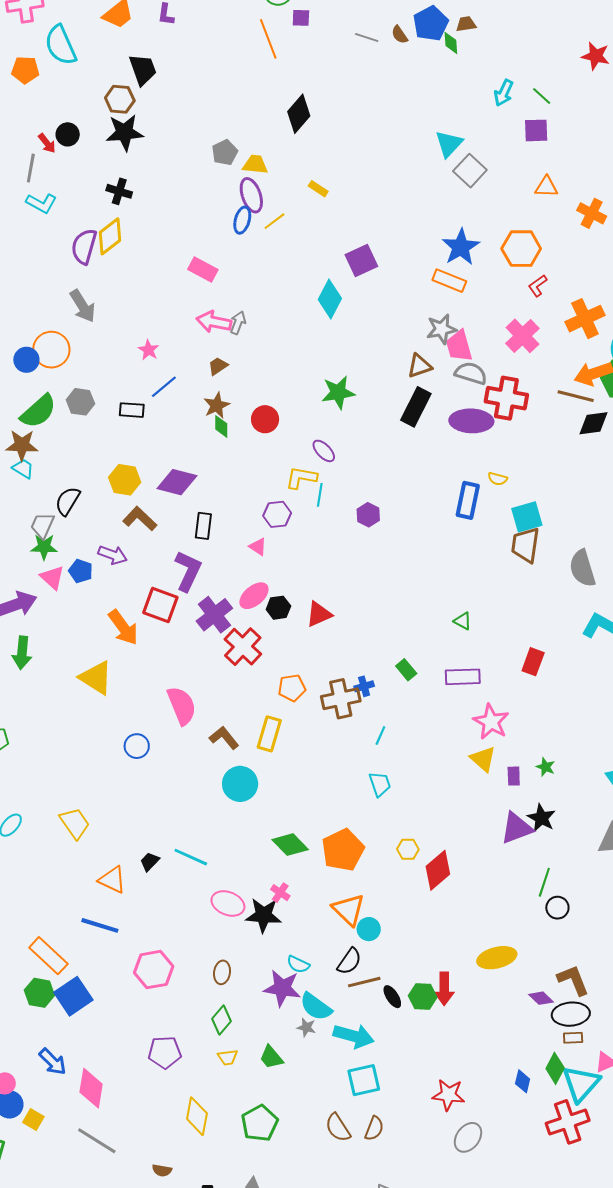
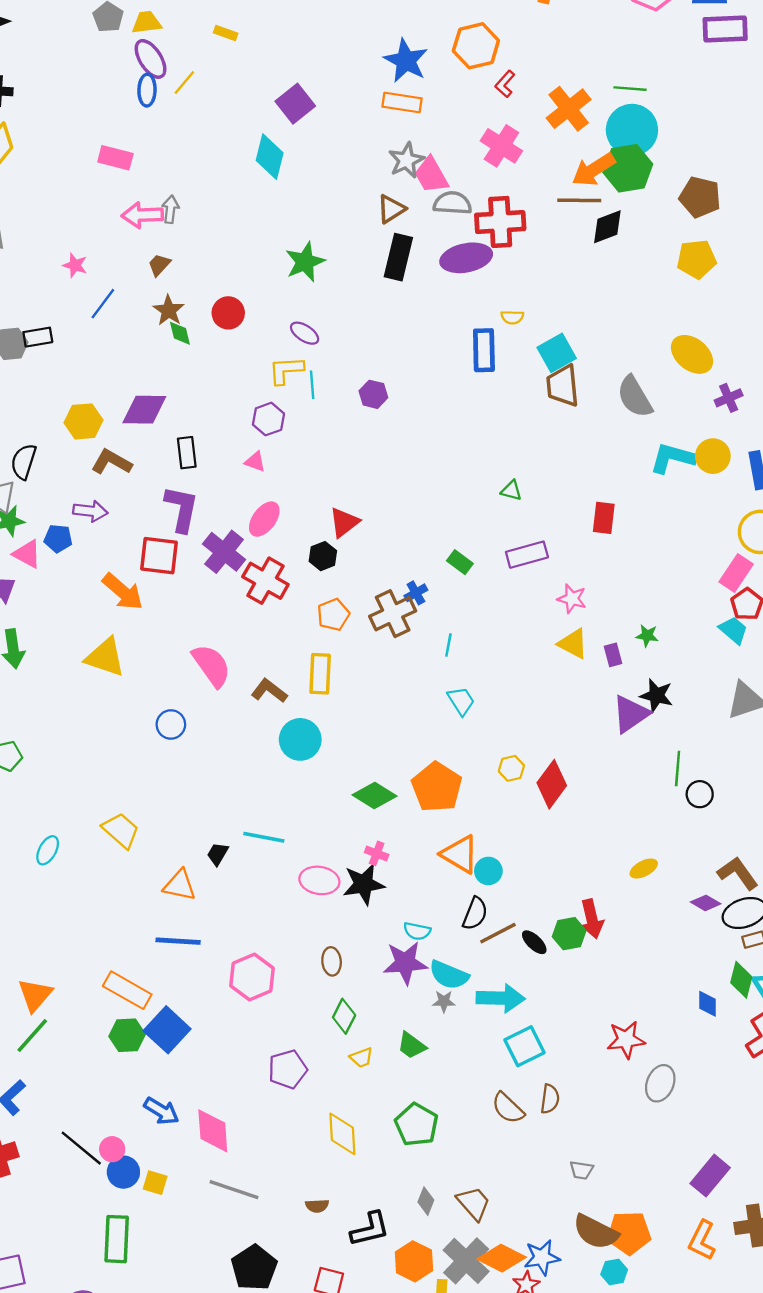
black rectangle: (132, 410) -> (38, 337), moved
black hexagon: (278, 608) -> (323, 556), moved
pink star: (491, 722) -> (572, 599), size x0.7
yellow ellipse: (497, 958) -> (644, 869), size x0.6

